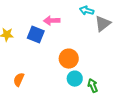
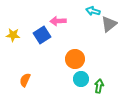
blue square: (36, 35) -> (42, 35), turned 36
green arrow: (93, 86) -> (99, 86), turned 32

